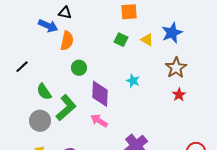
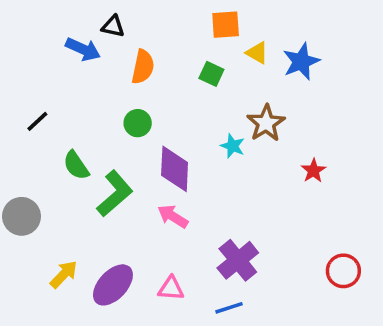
yellow triangle: (147, 40) -> (257, 53), moved
orange semicircle: (67, 41) -> (143, 67), moved
brown star: (176, 68) -> (266, 123), moved
gray circle: (40, 121) -> (22, 216), moved

